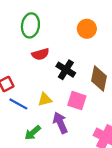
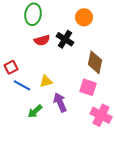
black cross: (66, 70) -> (65, 39), moved
pink square: (77, 101) -> (88, 87), moved

